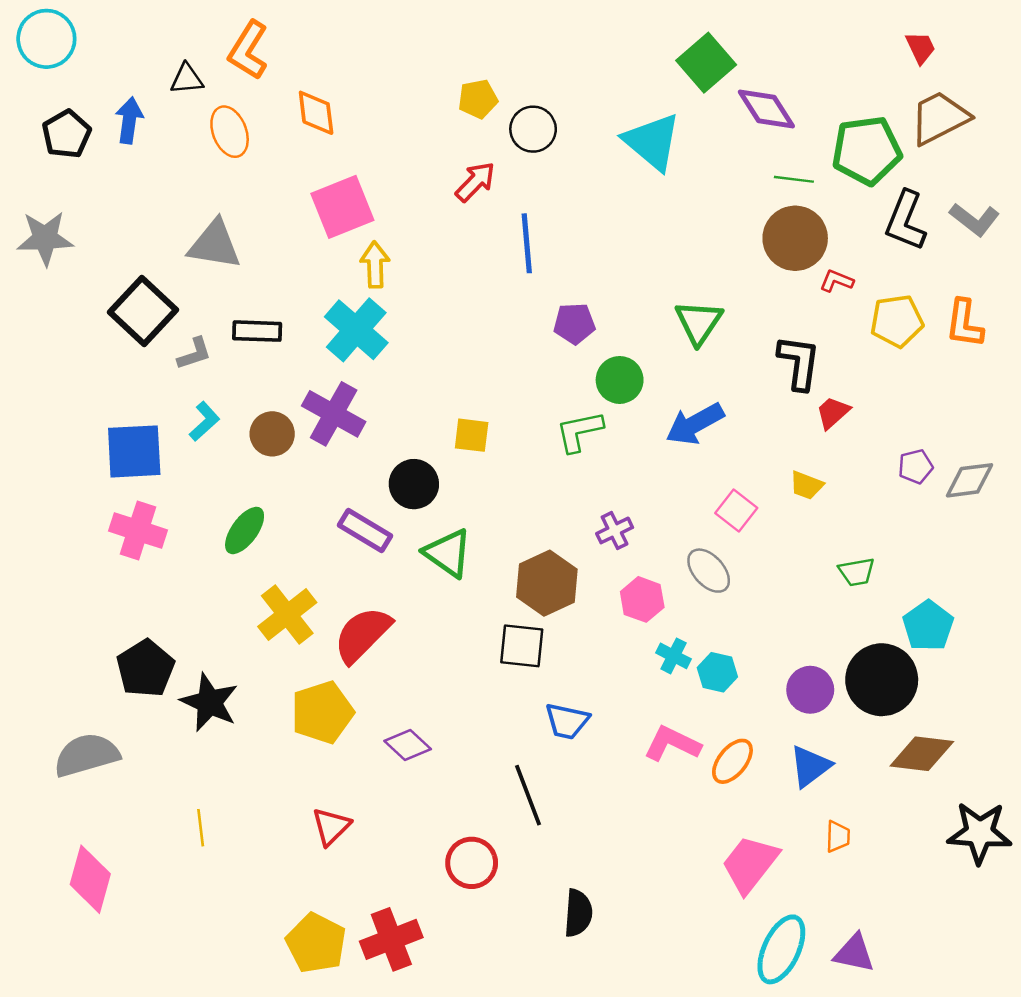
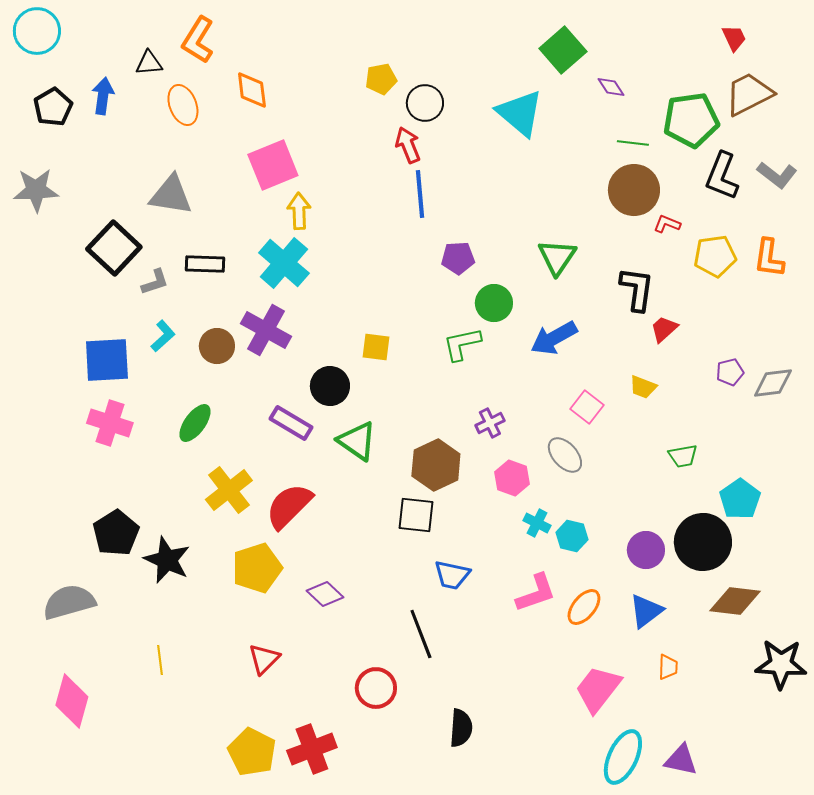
purple diamond: (766, 109) -> (611, 87), size x0.6
red arrow: (475, 182) -> (408, 145), moved, turned -66
pink L-shape: (672, 744) -> (536, 593), turned 135

